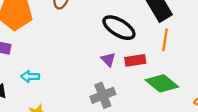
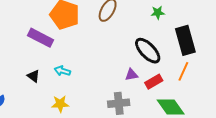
purple triangle: (108, 60) -> (131, 75), turned 48
red rectangle: (135, 60) -> (154, 82), turned -36

